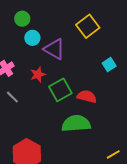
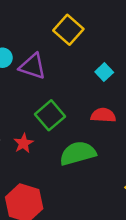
red star: (38, 75) -> (23, 143), moved
red semicircle: (87, 96) -> (103, 115), moved

